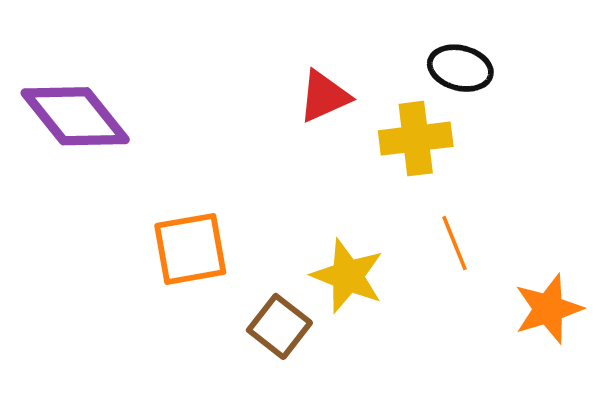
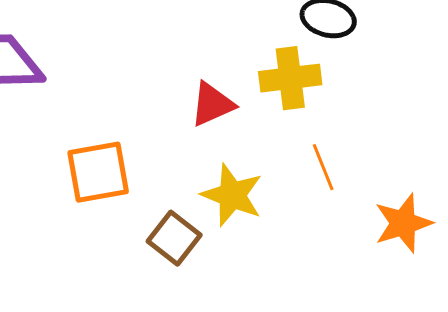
red triangle: (324, 96) -> (212, 104), moved

